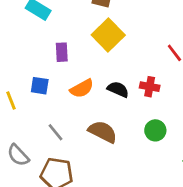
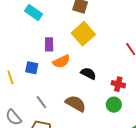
red cross: (150, 87) -> (118, 84), moved
orange semicircle: (82, 89) -> (61, 61), moved

